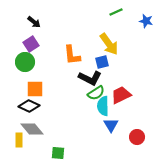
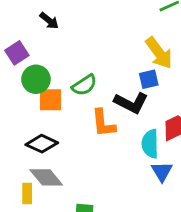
purple square: (31, 44) -> (17, 53), moved
orange L-shape: (72, 55) -> (103, 123), moved
orange square: (35, 89) -> (51, 100), moved
green semicircle: (96, 93) -> (84, 85), moved

